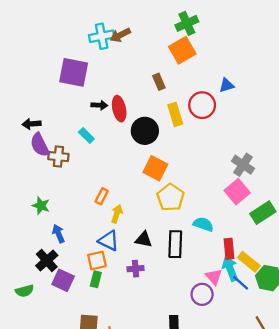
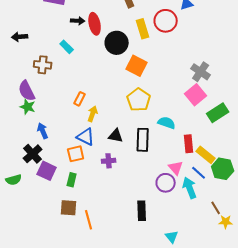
purple semicircle: (40, 145) -> (27, 91), moved
orange square: (155, 168) -> (137, 66), moved
cyan arrow: (230, 269) -> (190, 188), moved
green rectangle: (96, 279) -> (72, 180), moved

